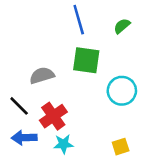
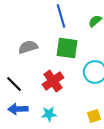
gray semicircle: (42, 75) -> (28, 47), moved
red cross: (53, 116) -> (53, 81), moved

